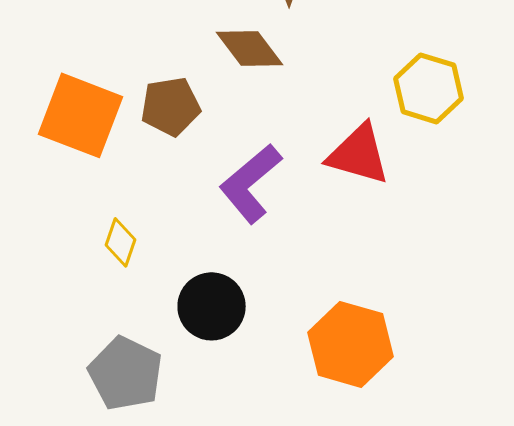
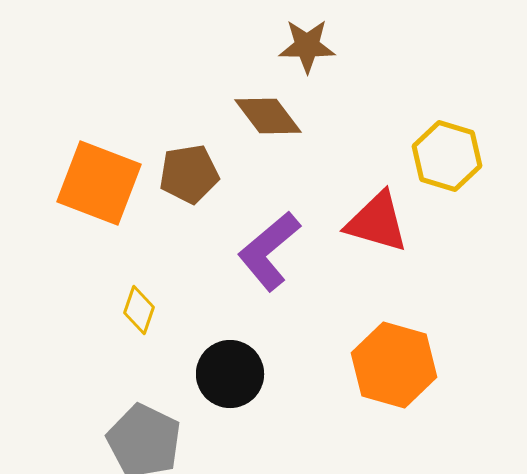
orange hexagon: (350, 344) -> (394, 365), moved

